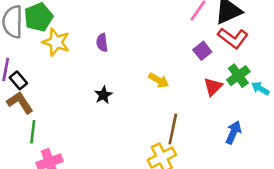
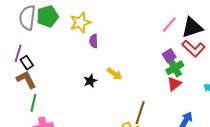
yellow star: (56, 42) -> (80, 22), moved, turned 30
green cross: (238, 76) -> (175, 68), moved
yellow arrow: (159, 80) -> (114, 74), moved

